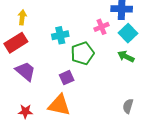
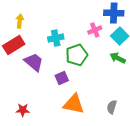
purple trapezoid: (25, 71) -> (34, 62), moved
orange triangle: (59, 105) -> (74, 104), moved
gray semicircle: (128, 106) -> (112, 107), moved

